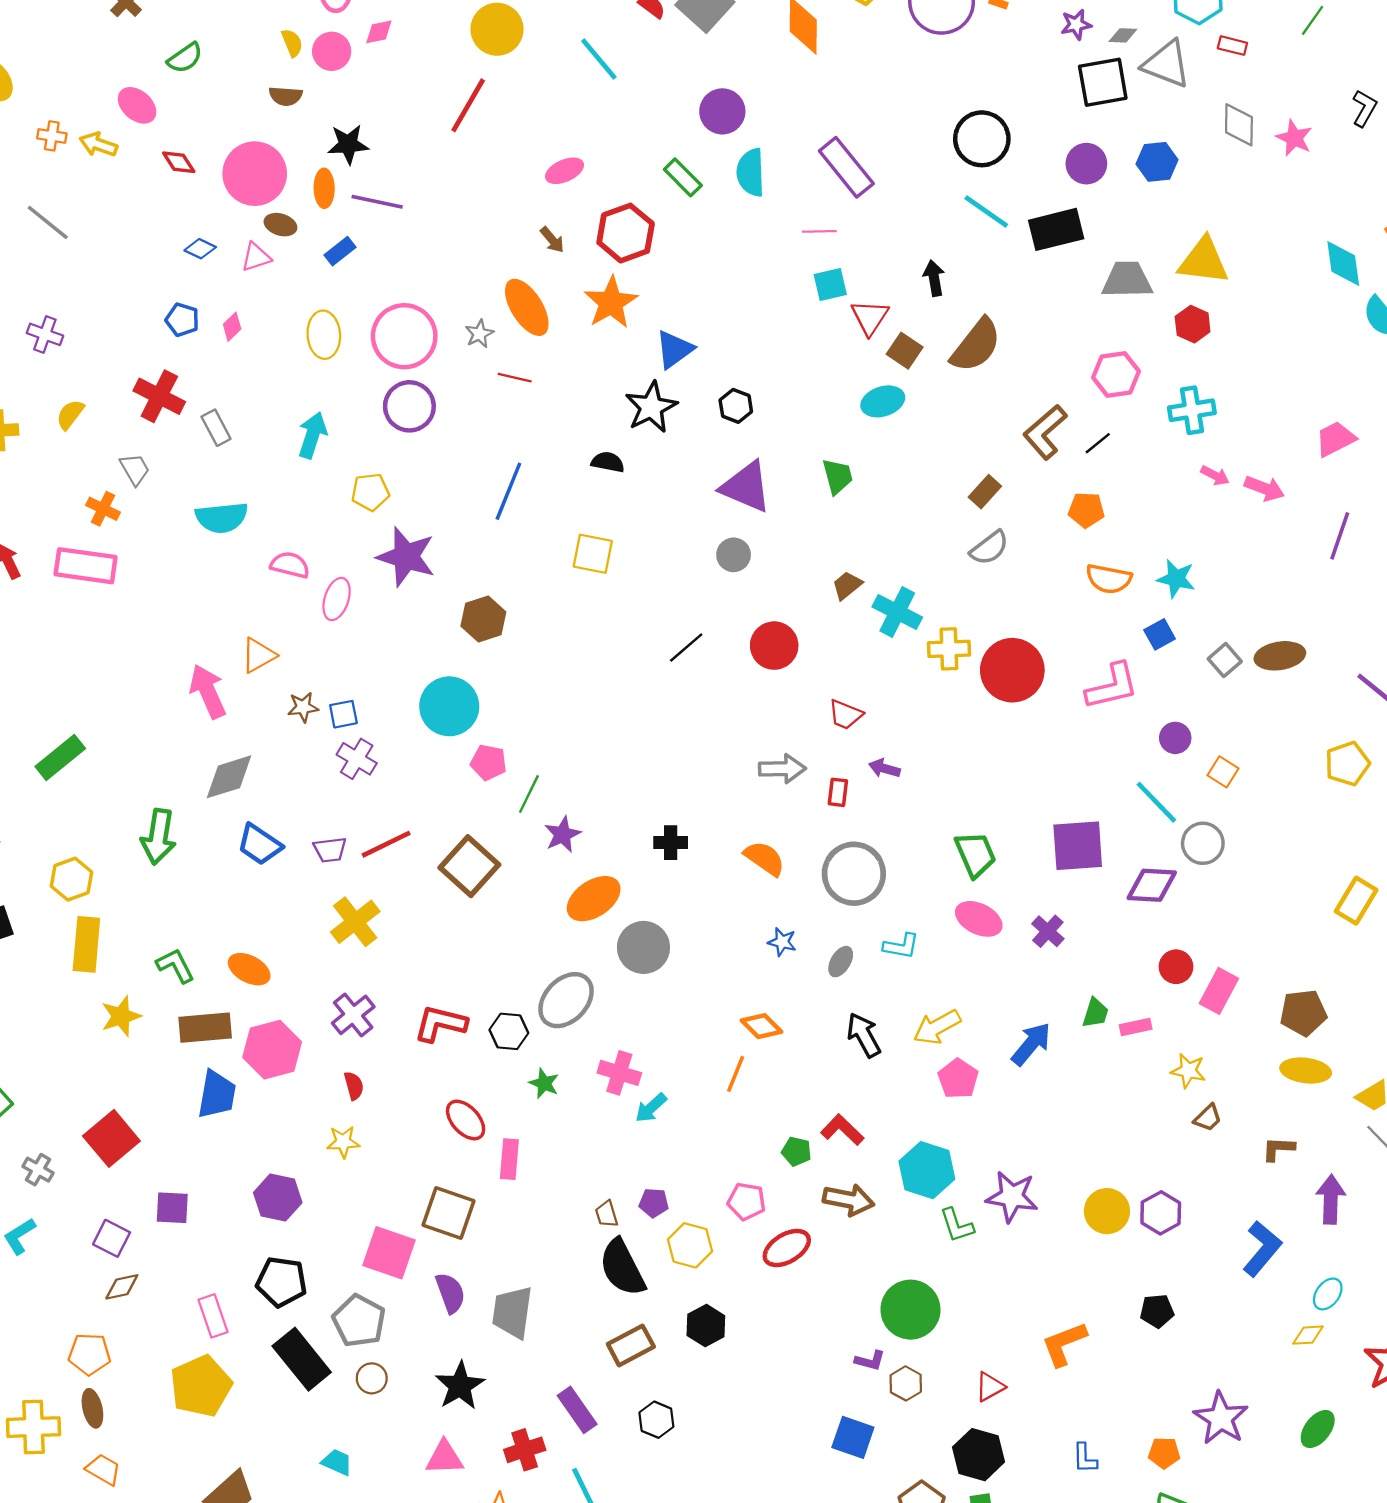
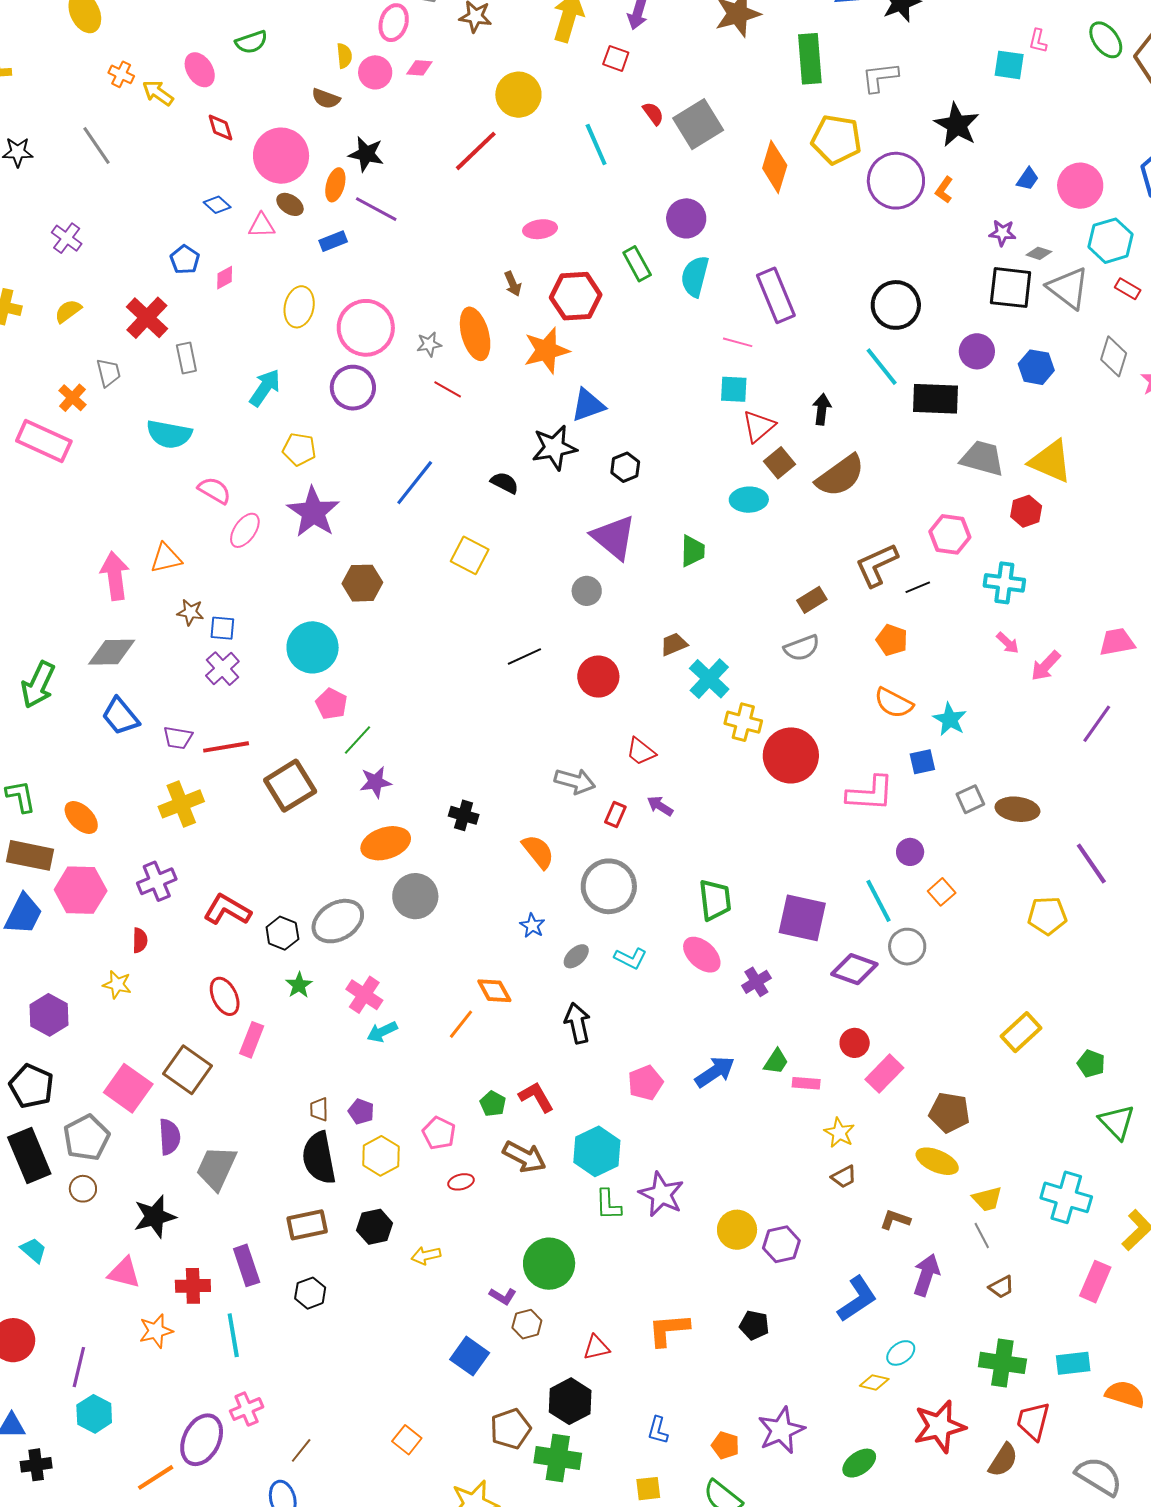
pink arrow: (1264, 488) -> (1046, 666), turned 96
yellow arrow: (937, 1027) -> (426, 1256), moved, size x0.7
red ellipse: (787, 1248) -> (461, 1182), size x0.6

